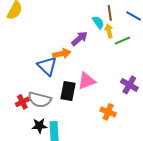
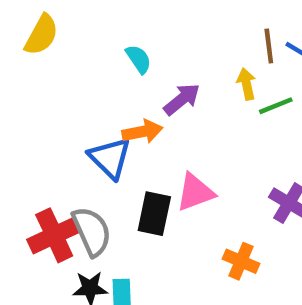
brown line: (110, 13) -> (269, 46), moved
cyan semicircle: (98, 22) -> (139, 59), moved
gray semicircle: (40, 100) -> (92, 231), turned -130
red cross: (22, 102) -> (54, 235), size x1.6

